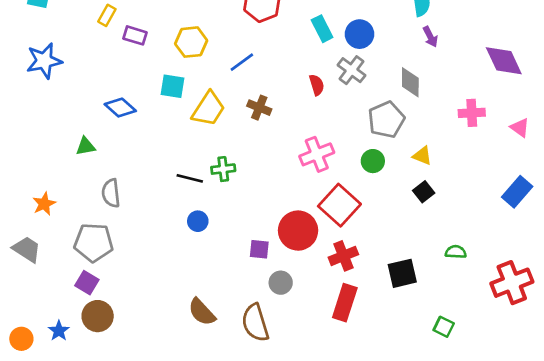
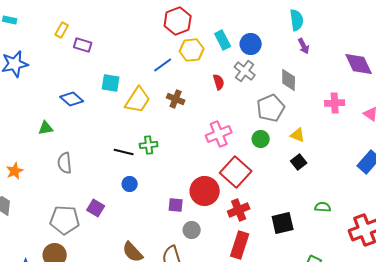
yellow hexagon: (191, 42) -> (192, 50), moved
gray pentagon: (94, 243) -> (65, 220), moved
purple square: (87, 283) -> (96, 208), moved

